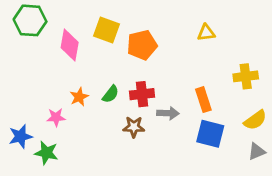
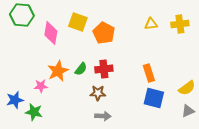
orange pentagon: (142, 45) -> (104, 33), turned -30
yellow cross: (246, 76) -> (180, 24), moved
orange star: (79, 97) -> (58, 71), size x1.5
gray arrow: (168, 113) -> (103, 116), moved

